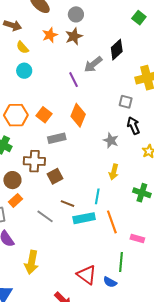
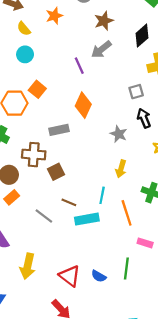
brown star: (74, 36) -> (104, 21), moved
black diamond: (117, 50) -> (142, 36), moved
gray square: (126, 102) -> (136, 92), turned -32
orange square: (44, 115) -> (37, 89), moved
orange line: (112, 222) -> (127, 213), moved
red triangle: (87, 275) -> (70, 276), moved
blue semicircle: (110, 282) -> (99, 276), moved

